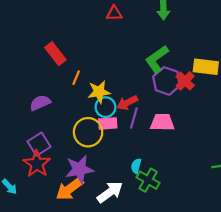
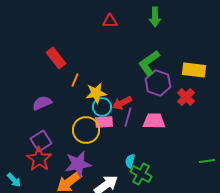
red cross: (185, 81) -> (186, 97), moved

